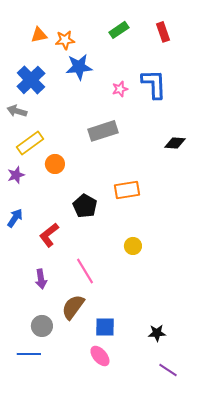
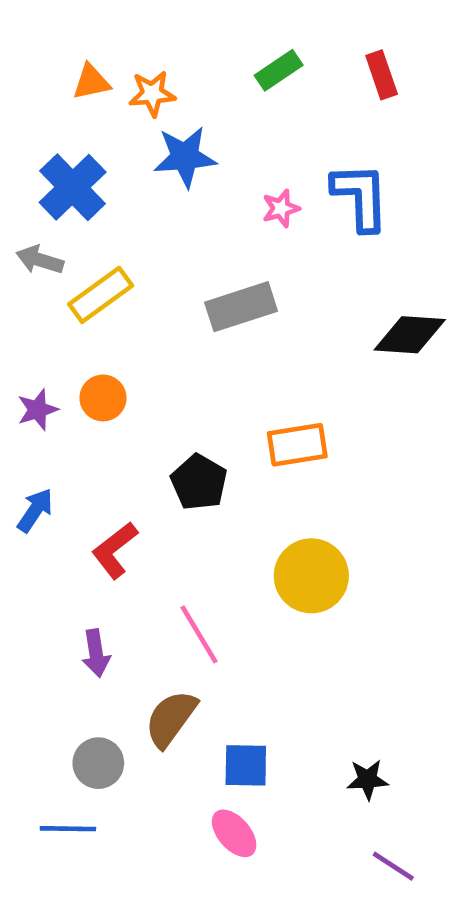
yellow rectangle: (30, 143) -> (101, 295), moved
black diamond: (175, 143) -> (410, 335), size x1.4
orange circle: (55, 164) -> (103, 398), moved
yellow circle: (133, 246) -> (311, 576), size x1.8

